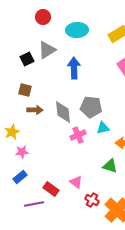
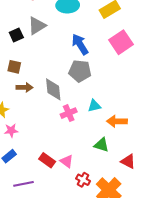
blue arrow: (74, 68) -> (80, 44), moved, turned -30
gray pentagon: (91, 107) -> (80, 71), moved
red rectangle: (51, 189) -> (47, 160), moved

